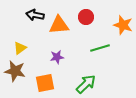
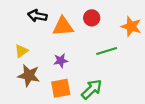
brown star: (15, 71) -> (29, 75), moved
orange square: (45, 83) -> (61, 88), moved

